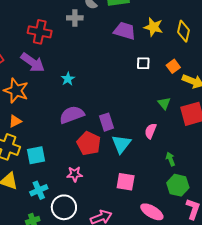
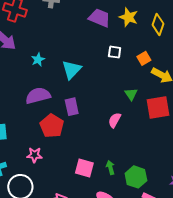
cyan triangle: (121, 144) -> (72, 70), moved
green arrow: (170, 159) -> (110, 167), moved

